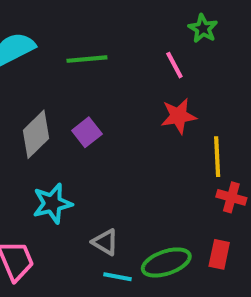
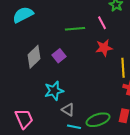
green line: (87, 59) -> (75, 29), moved
cyan star: (52, 203) -> (54, 91), moved

